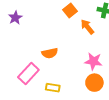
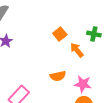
orange semicircle: (50, 53) -> (58, 76), moved

